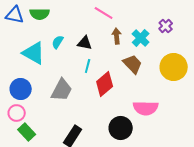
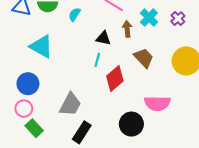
cyan cross: (141, 38) -> (149, 18), moved
cyan semicircle: (58, 42) -> (74, 14), moved
black triangle: (85, 43) -> (103, 38), moved
gray trapezoid: (62, 90) -> (70, 104), moved

